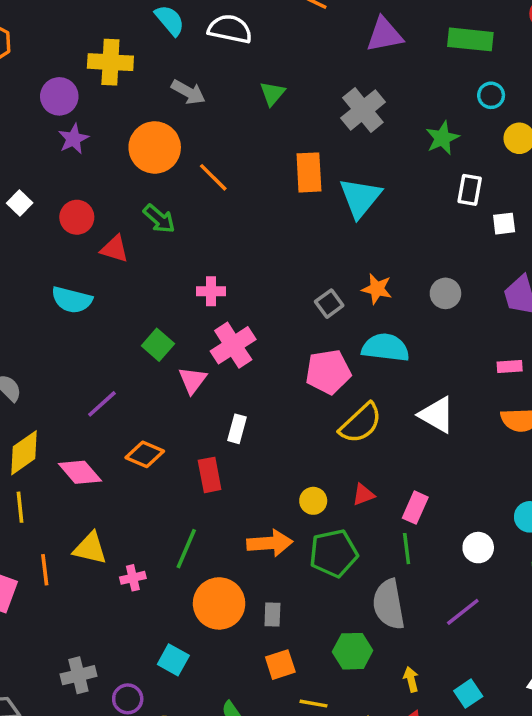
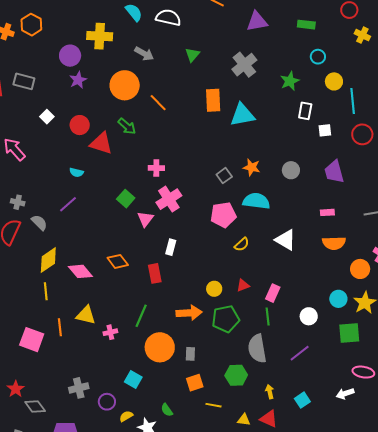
green rectangle: (470, 39) -> (306, 25), size x0.7
cyan triangle: (360, 198) -> (242, 115), turned 40
red triangle: (115, 249) -> (101, 143), size x1.4
cyan semicircle: (72, 300) -> (76, 172), size x0.6
purple line: (102, 404) -> (68, 204), moved
yellow semicircle: (361, 423) -> (242, 244), size x0.6
orange diamond: (145, 454) -> (118, 261), turned 30

